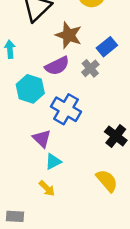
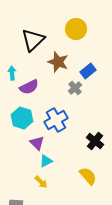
purple semicircle: (57, 66) -> (29, 87), moved
cyan hexagon: (30, 89) -> (22, 118), moved
blue cross: (66, 109) -> (56, 120), turned 30

